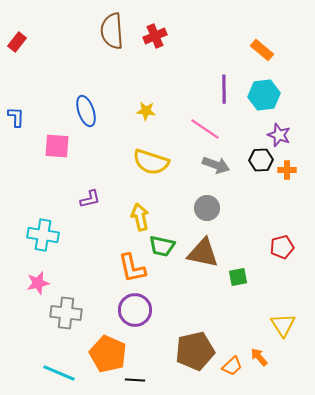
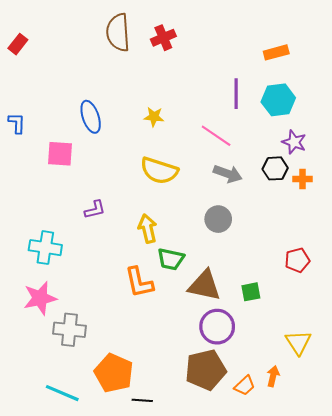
orange rectangle: (262, 50) -> (276, 52), turned -55
brown triangle: (203, 253) -> (204, 285), moved
pink star: (38, 283) -> (40, 298), size x1.4
purple circle: (135, 310) -> (217, 327), moved
orange arrow: (259, 357) -> (273, 376), turned 54

